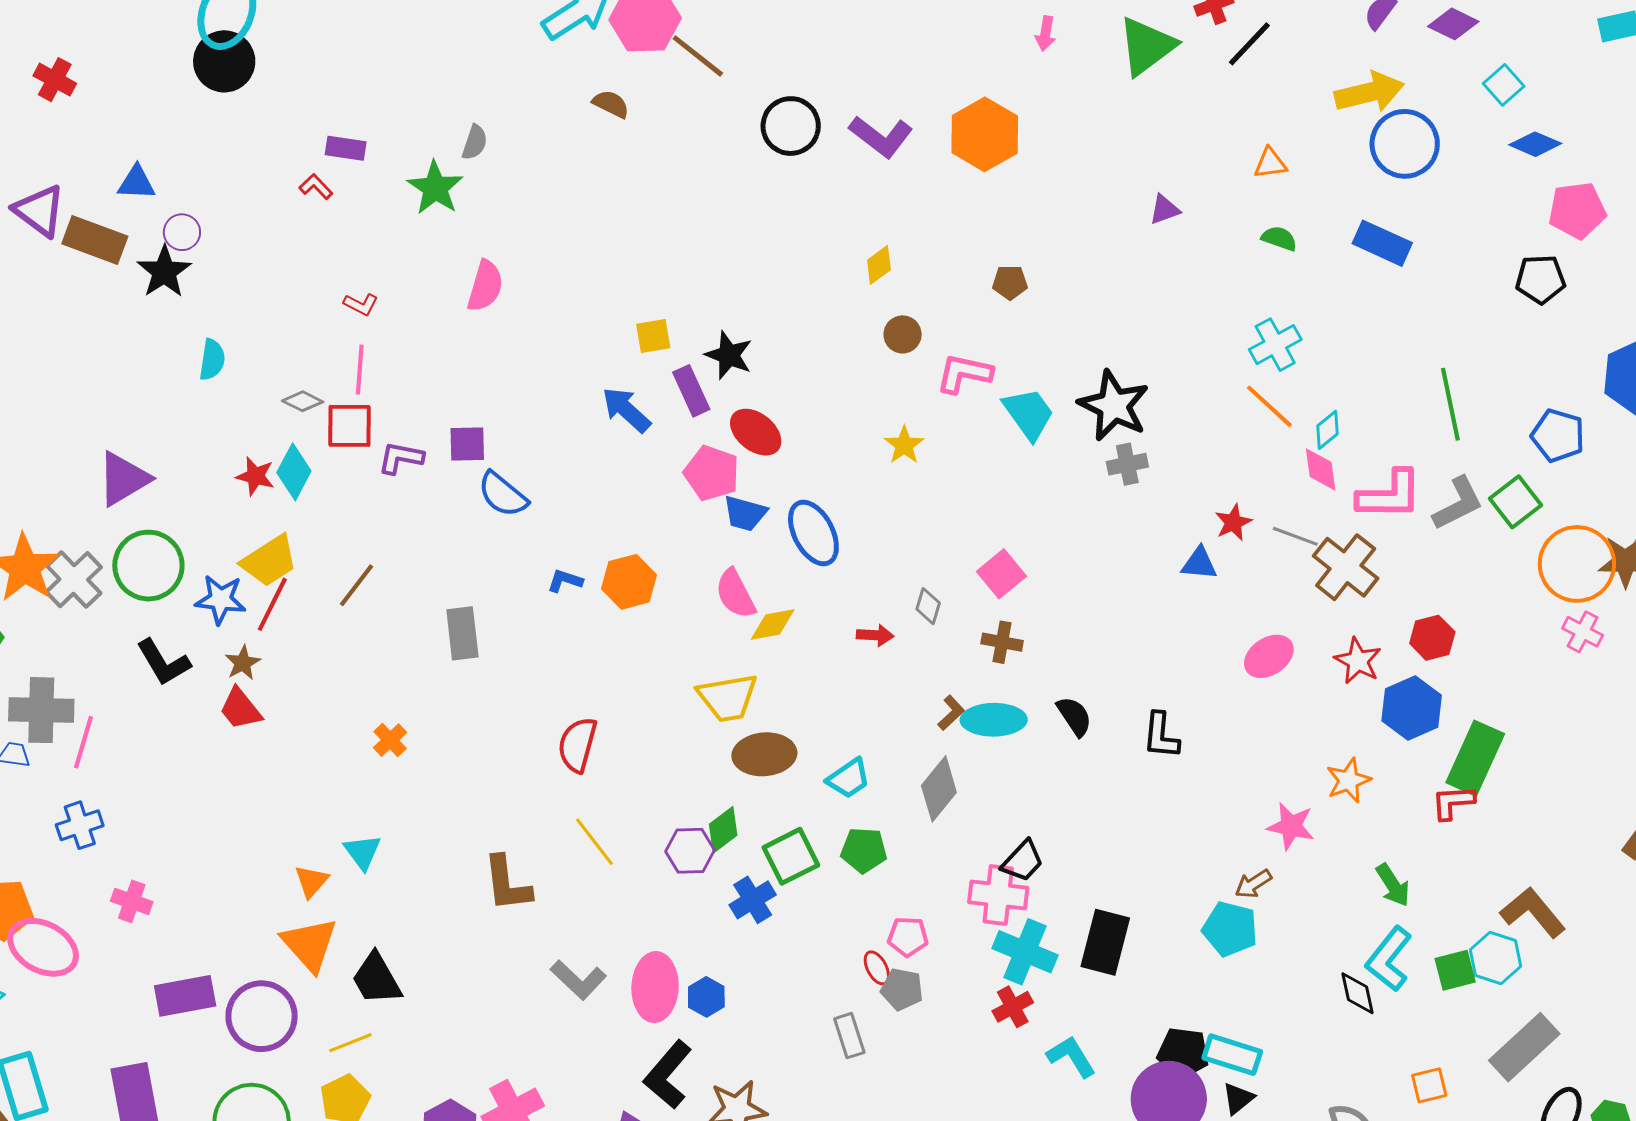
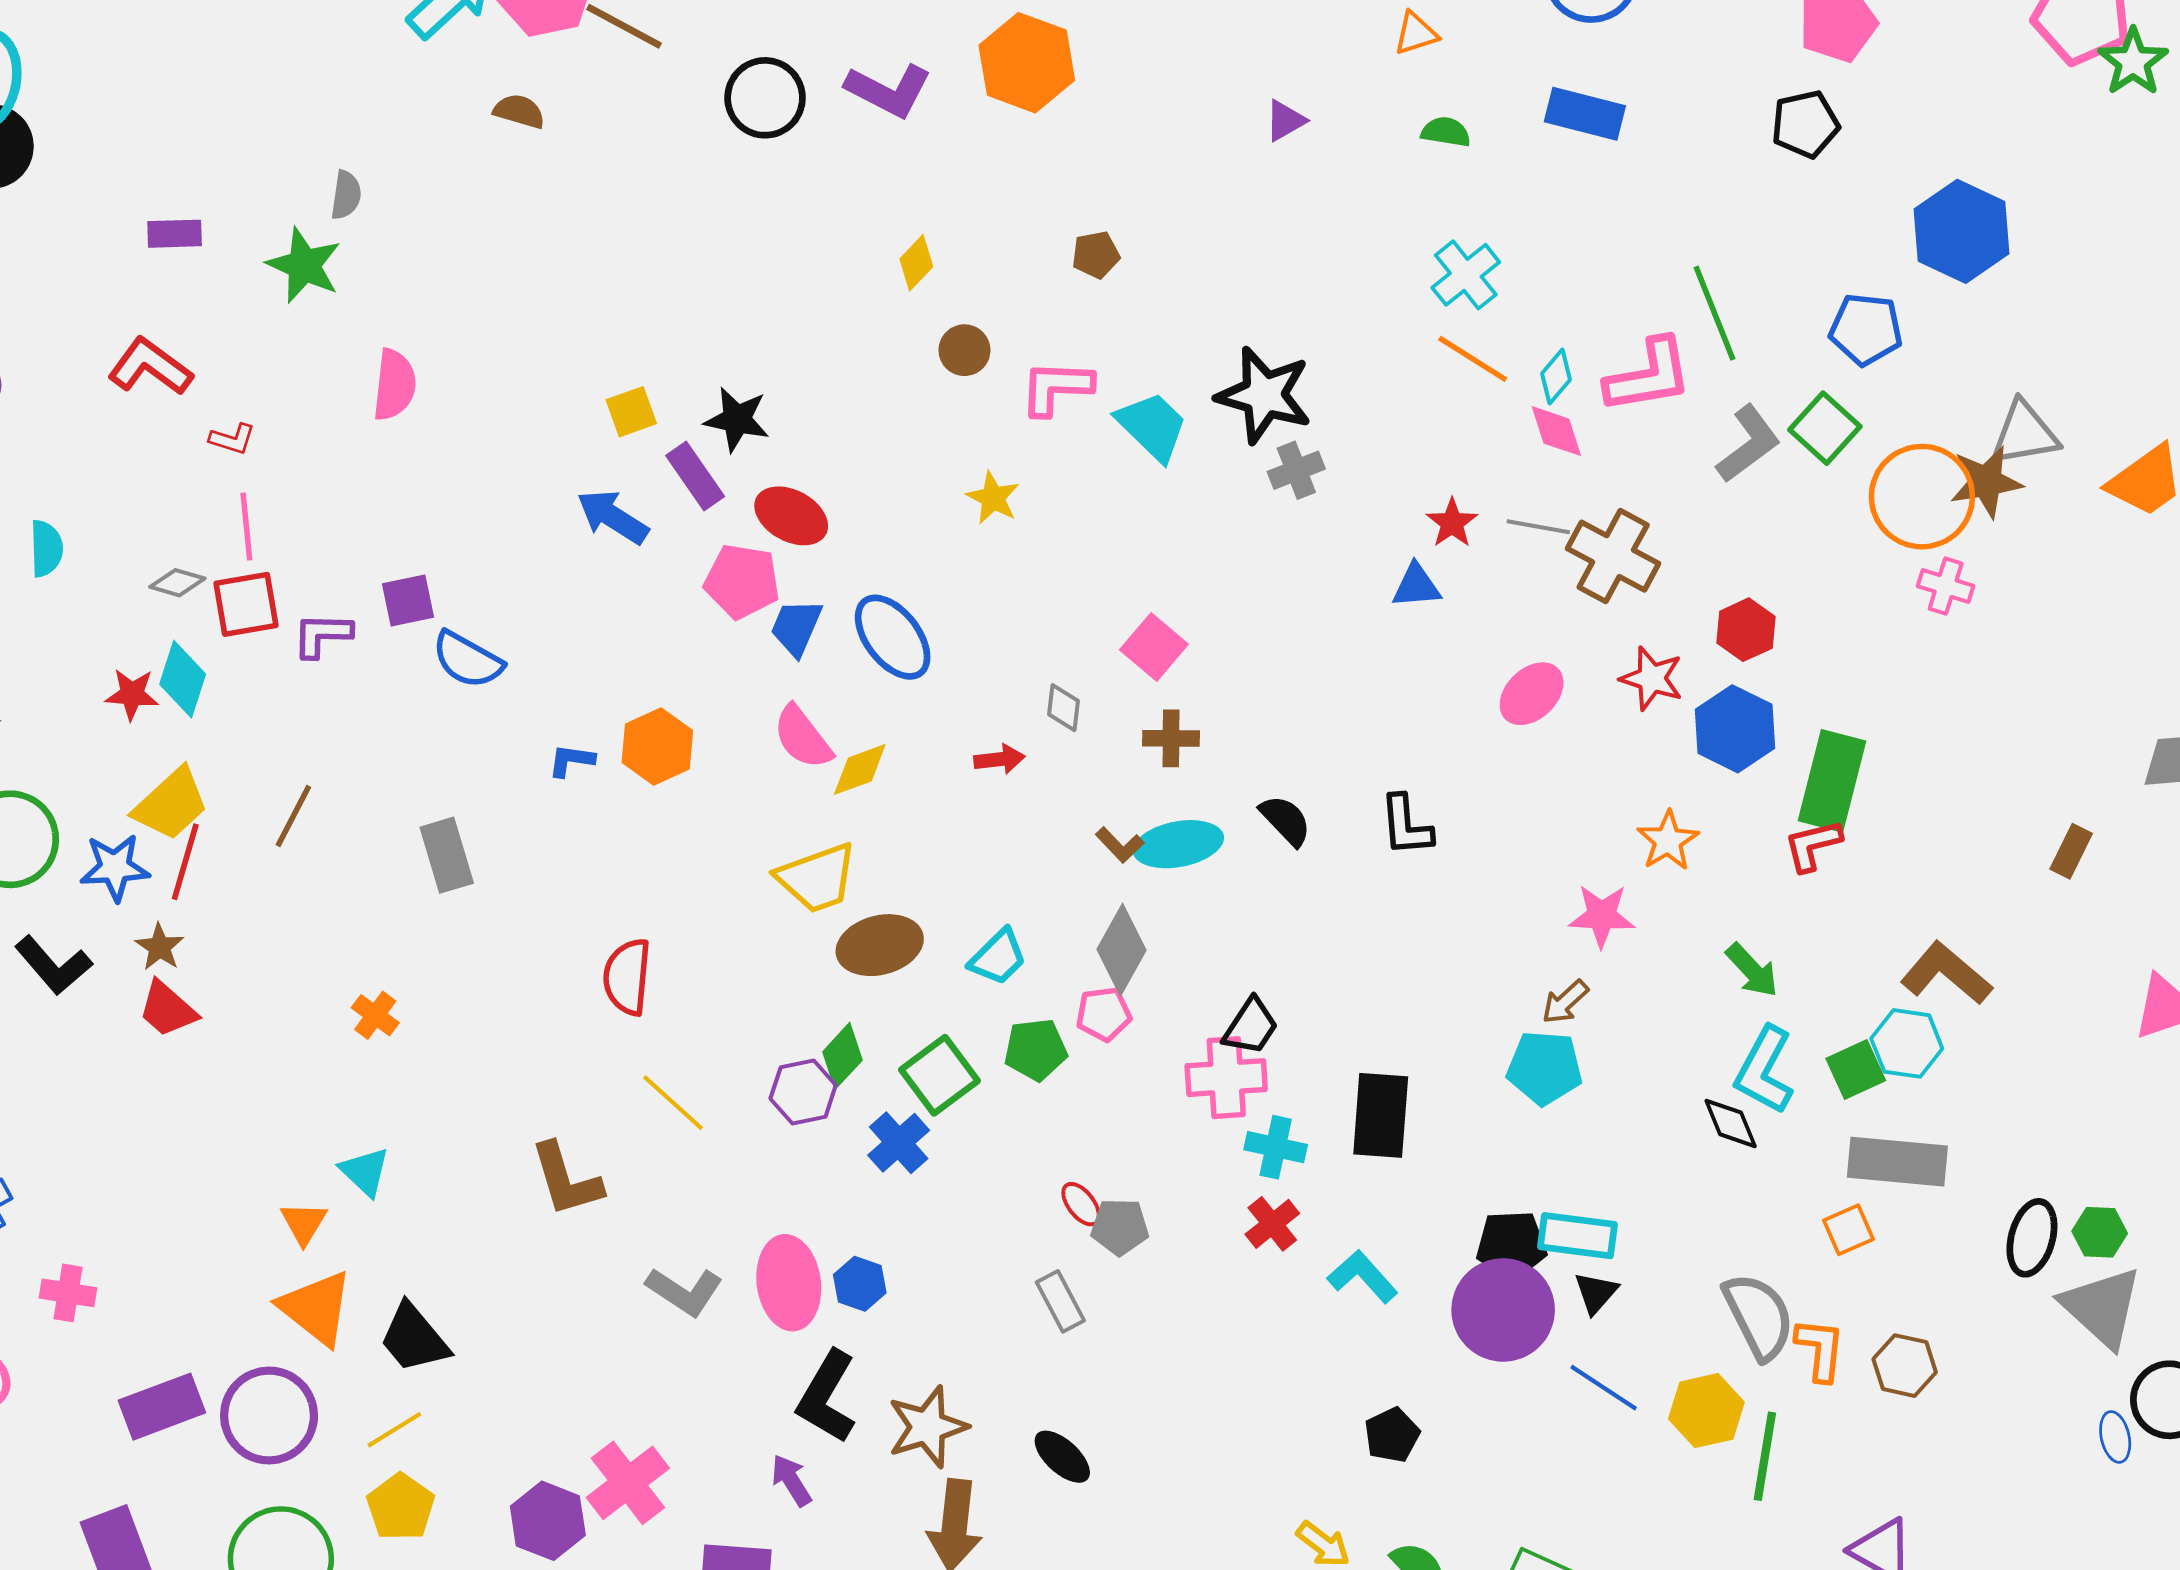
red L-shape: (316, 187) -> (150, 367), moved, size x1.8
pink L-shape: (1390, 495) -> (1649, 376), moved
blue trapezoid: (745, 513) -> (796, 627), turned 108
brown L-shape: (951, 713) -> (1120, 845), turned 99
pink pentagon: (908, 937) -> (1104, 1014), moved
cyan cross: (1025, 952) -> (1276, 1147), size x0.7
gray rectangle: (1524, 1047) -> (1897, 1162), moved, turned 58

